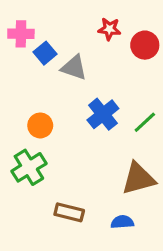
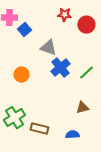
gray triangle: (74, 68) -> (48, 48), moved
green cross: (29, 167) -> (14, 118), moved
brown triangle: (138, 179) -> (82, 108), size x0.6

